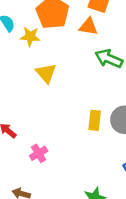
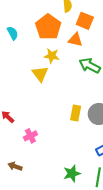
yellow star: (30, 37) -> (52, 56), moved

